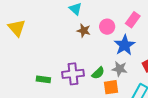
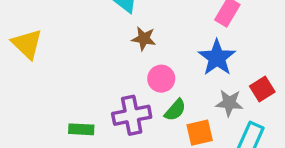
pink circle: (107, 27) -> (161, 79), moved
gray star: (120, 69) -> (229, 103), moved

